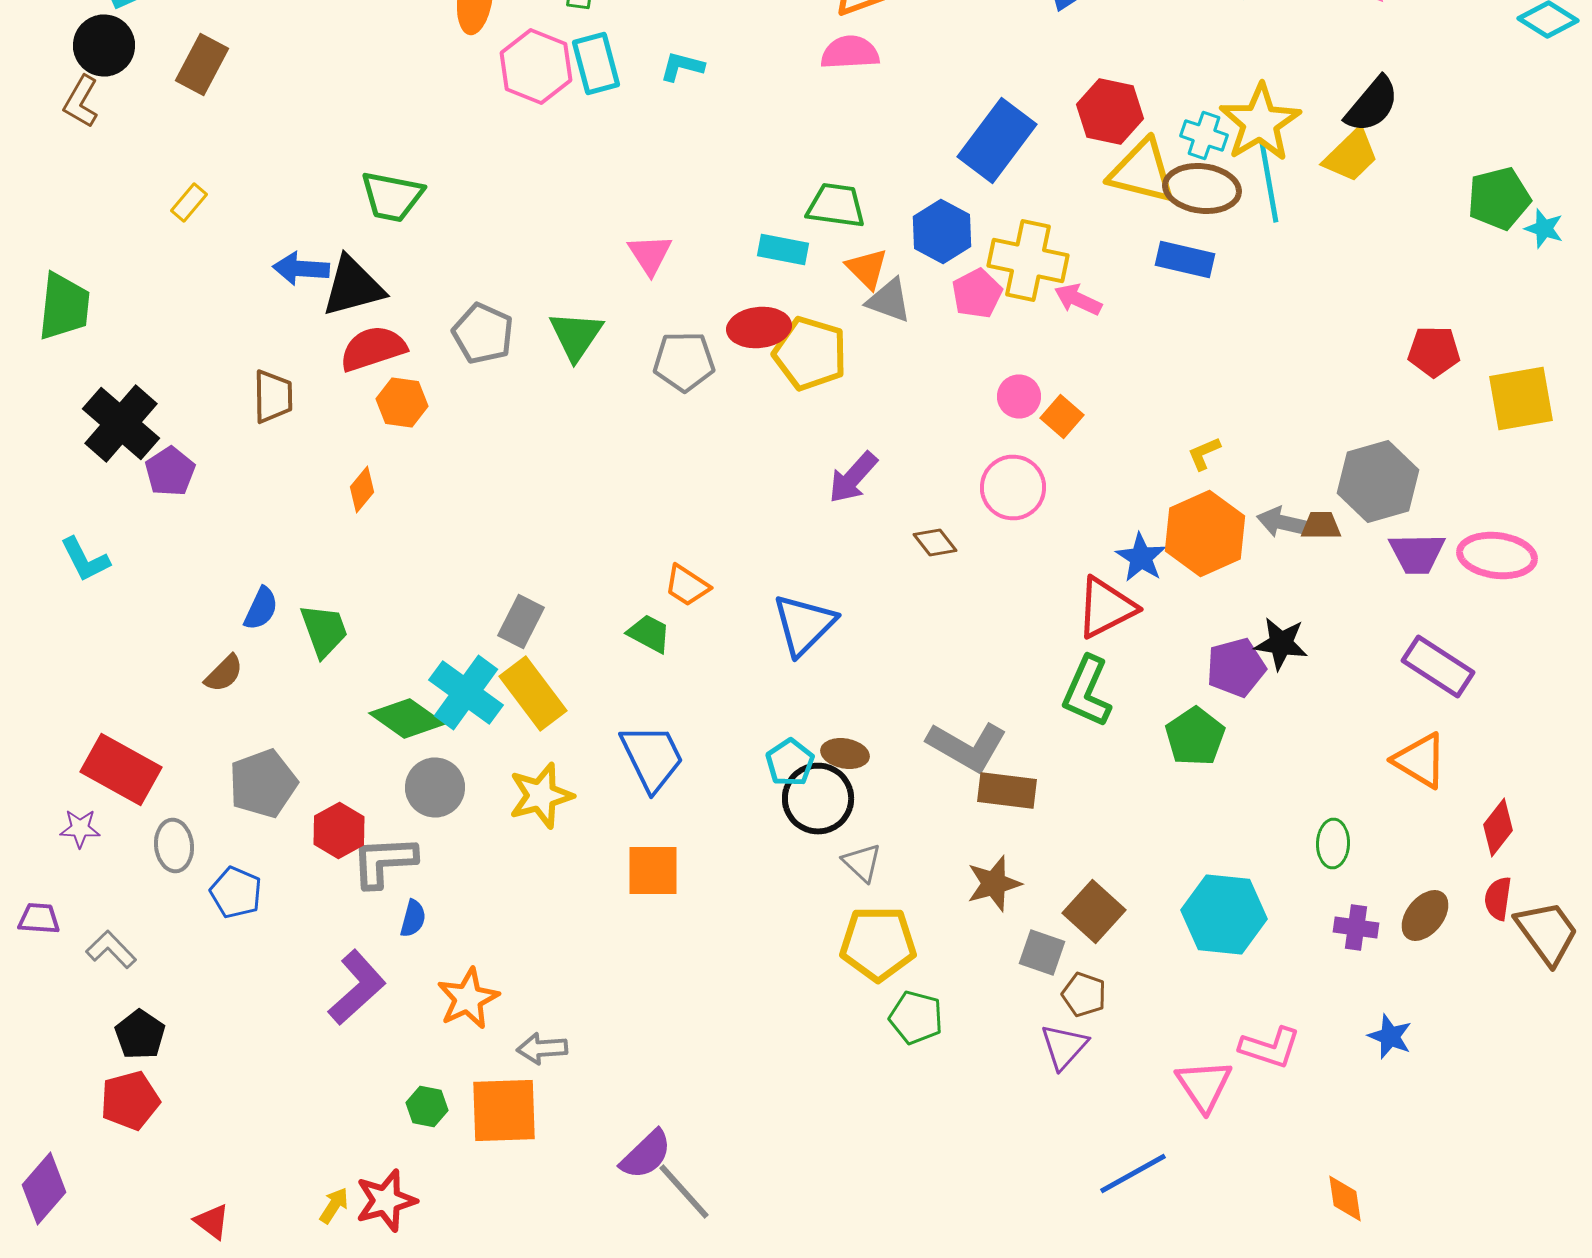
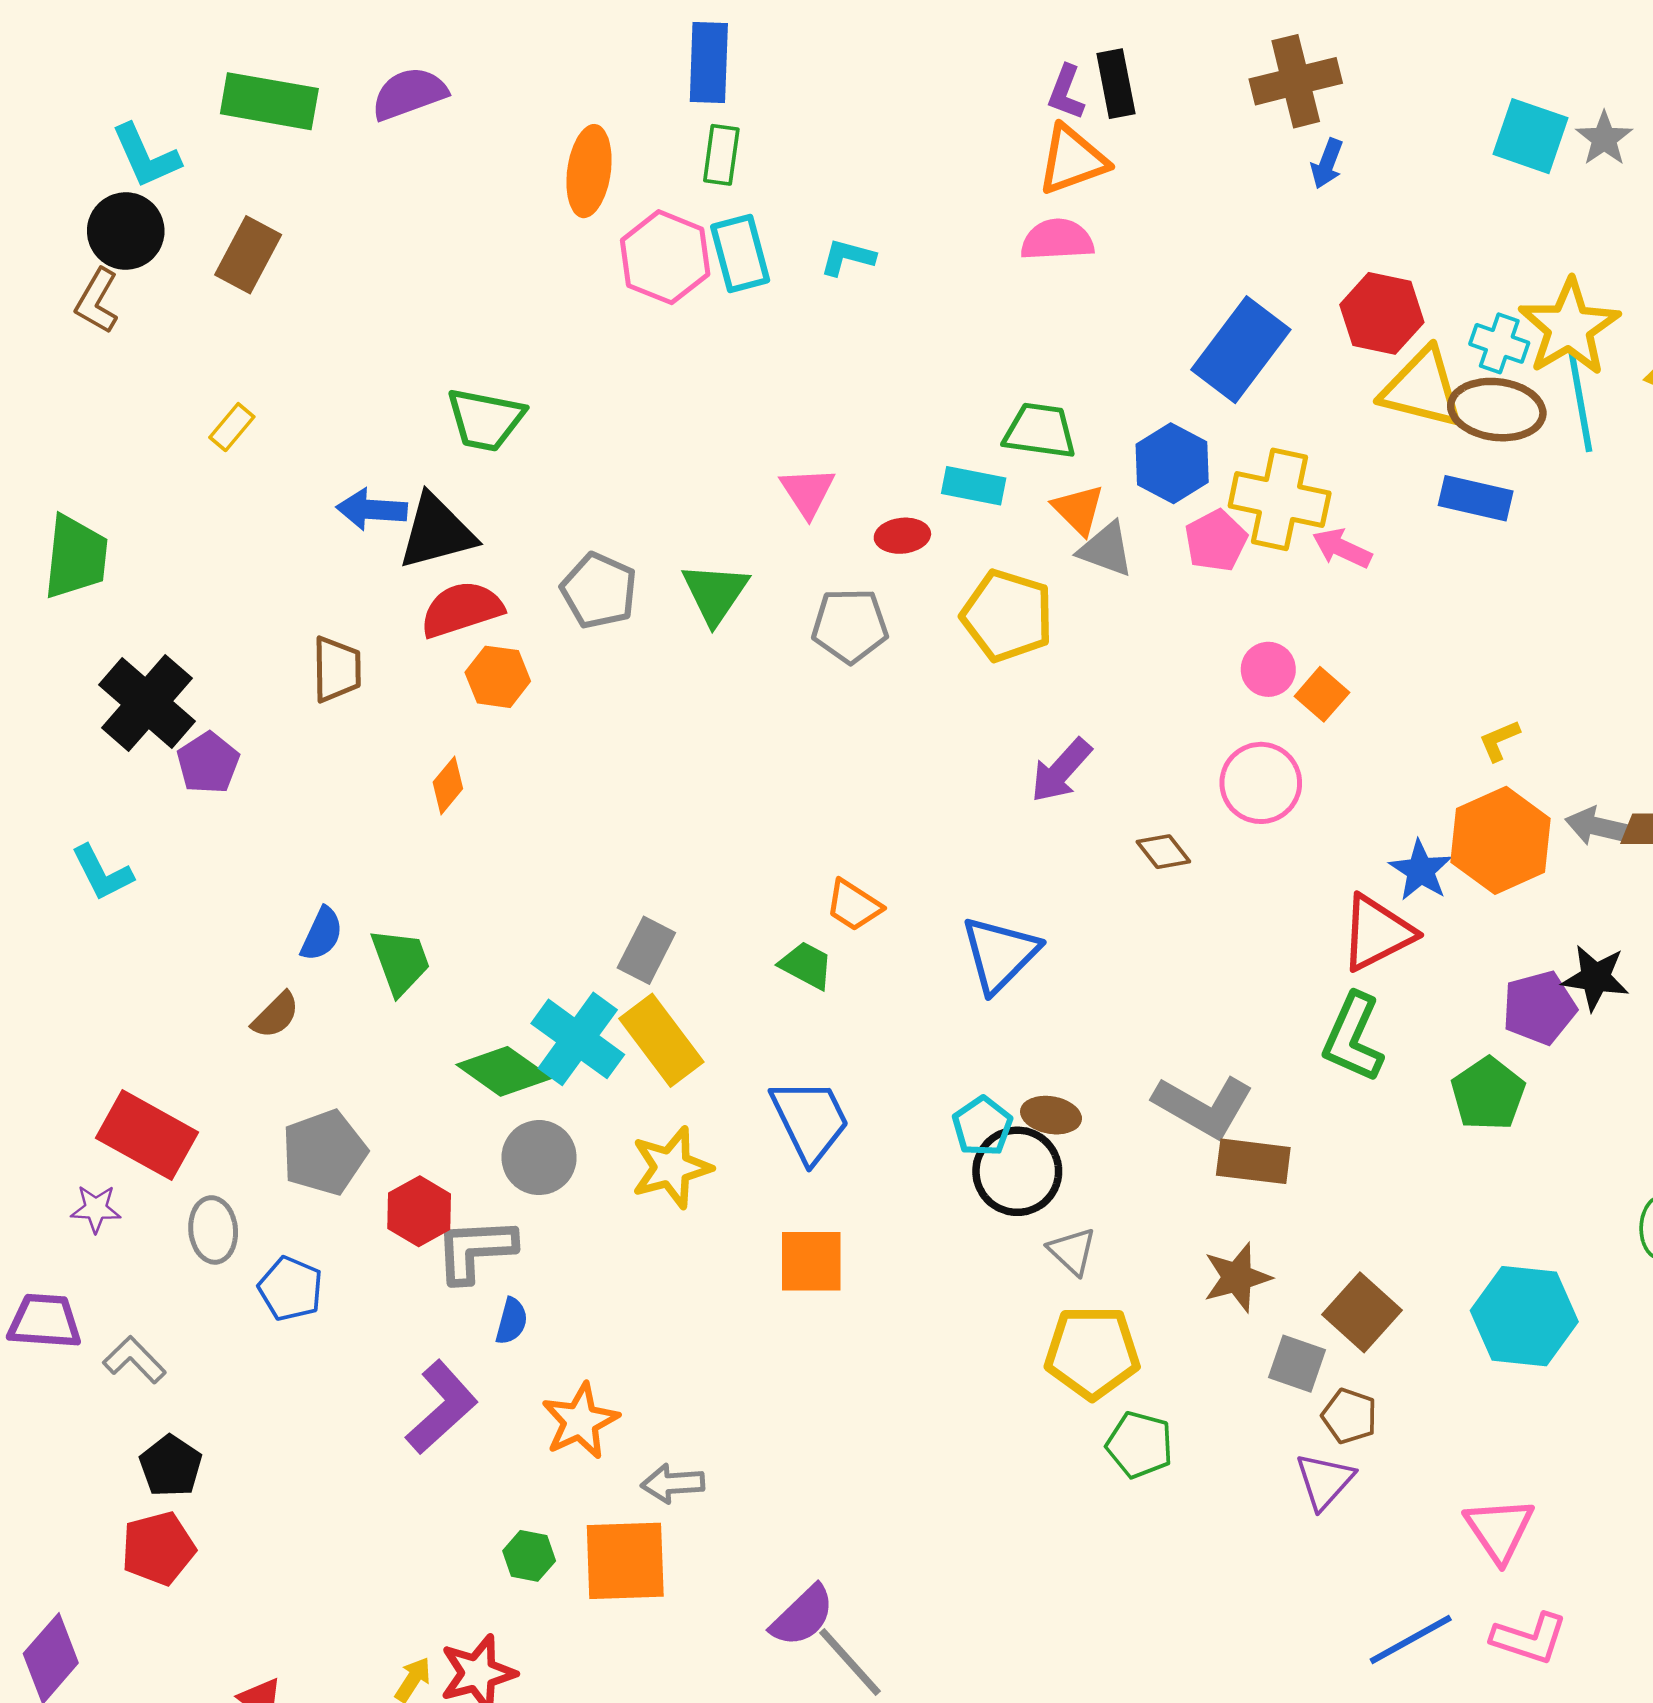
red ellipse: (759, 328) -> (902, 536), moved, size x0.7
purple trapezoid: (39, 918) -> (45, 1321), size x1.4
pink L-shape: (1270, 1048) -> (1529, 1638), moved

